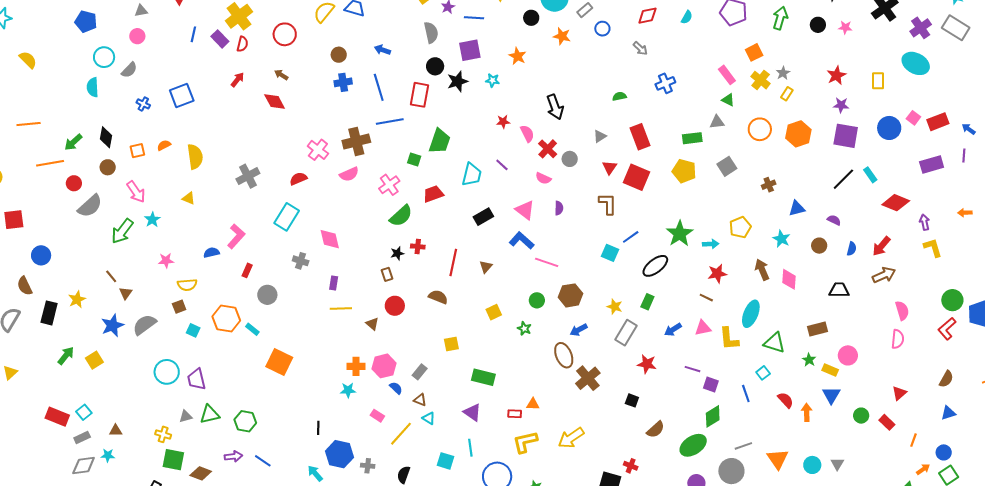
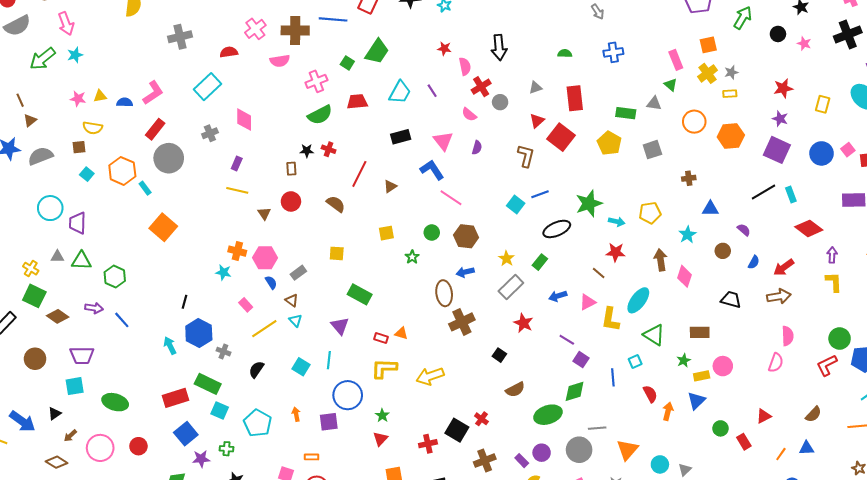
yellow rectangle: (787, 94) -> (730, 94), turned 40
yellow triangle: (189, 198) -> (100, 96), moved, turned -48
gray cross: (301, 261) -> (210, 133), turned 35
red rectangle: (247, 270) -> (155, 129), size x1.5
gray circle: (267, 295) -> (169, 158), size x1.5
pink triangle: (703, 328) -> (588, 302), turned -30
yellow rectangle: (830, 370) -> (702, 376), turned -49
orange line: (913, 440) -> (781, 454), moved

